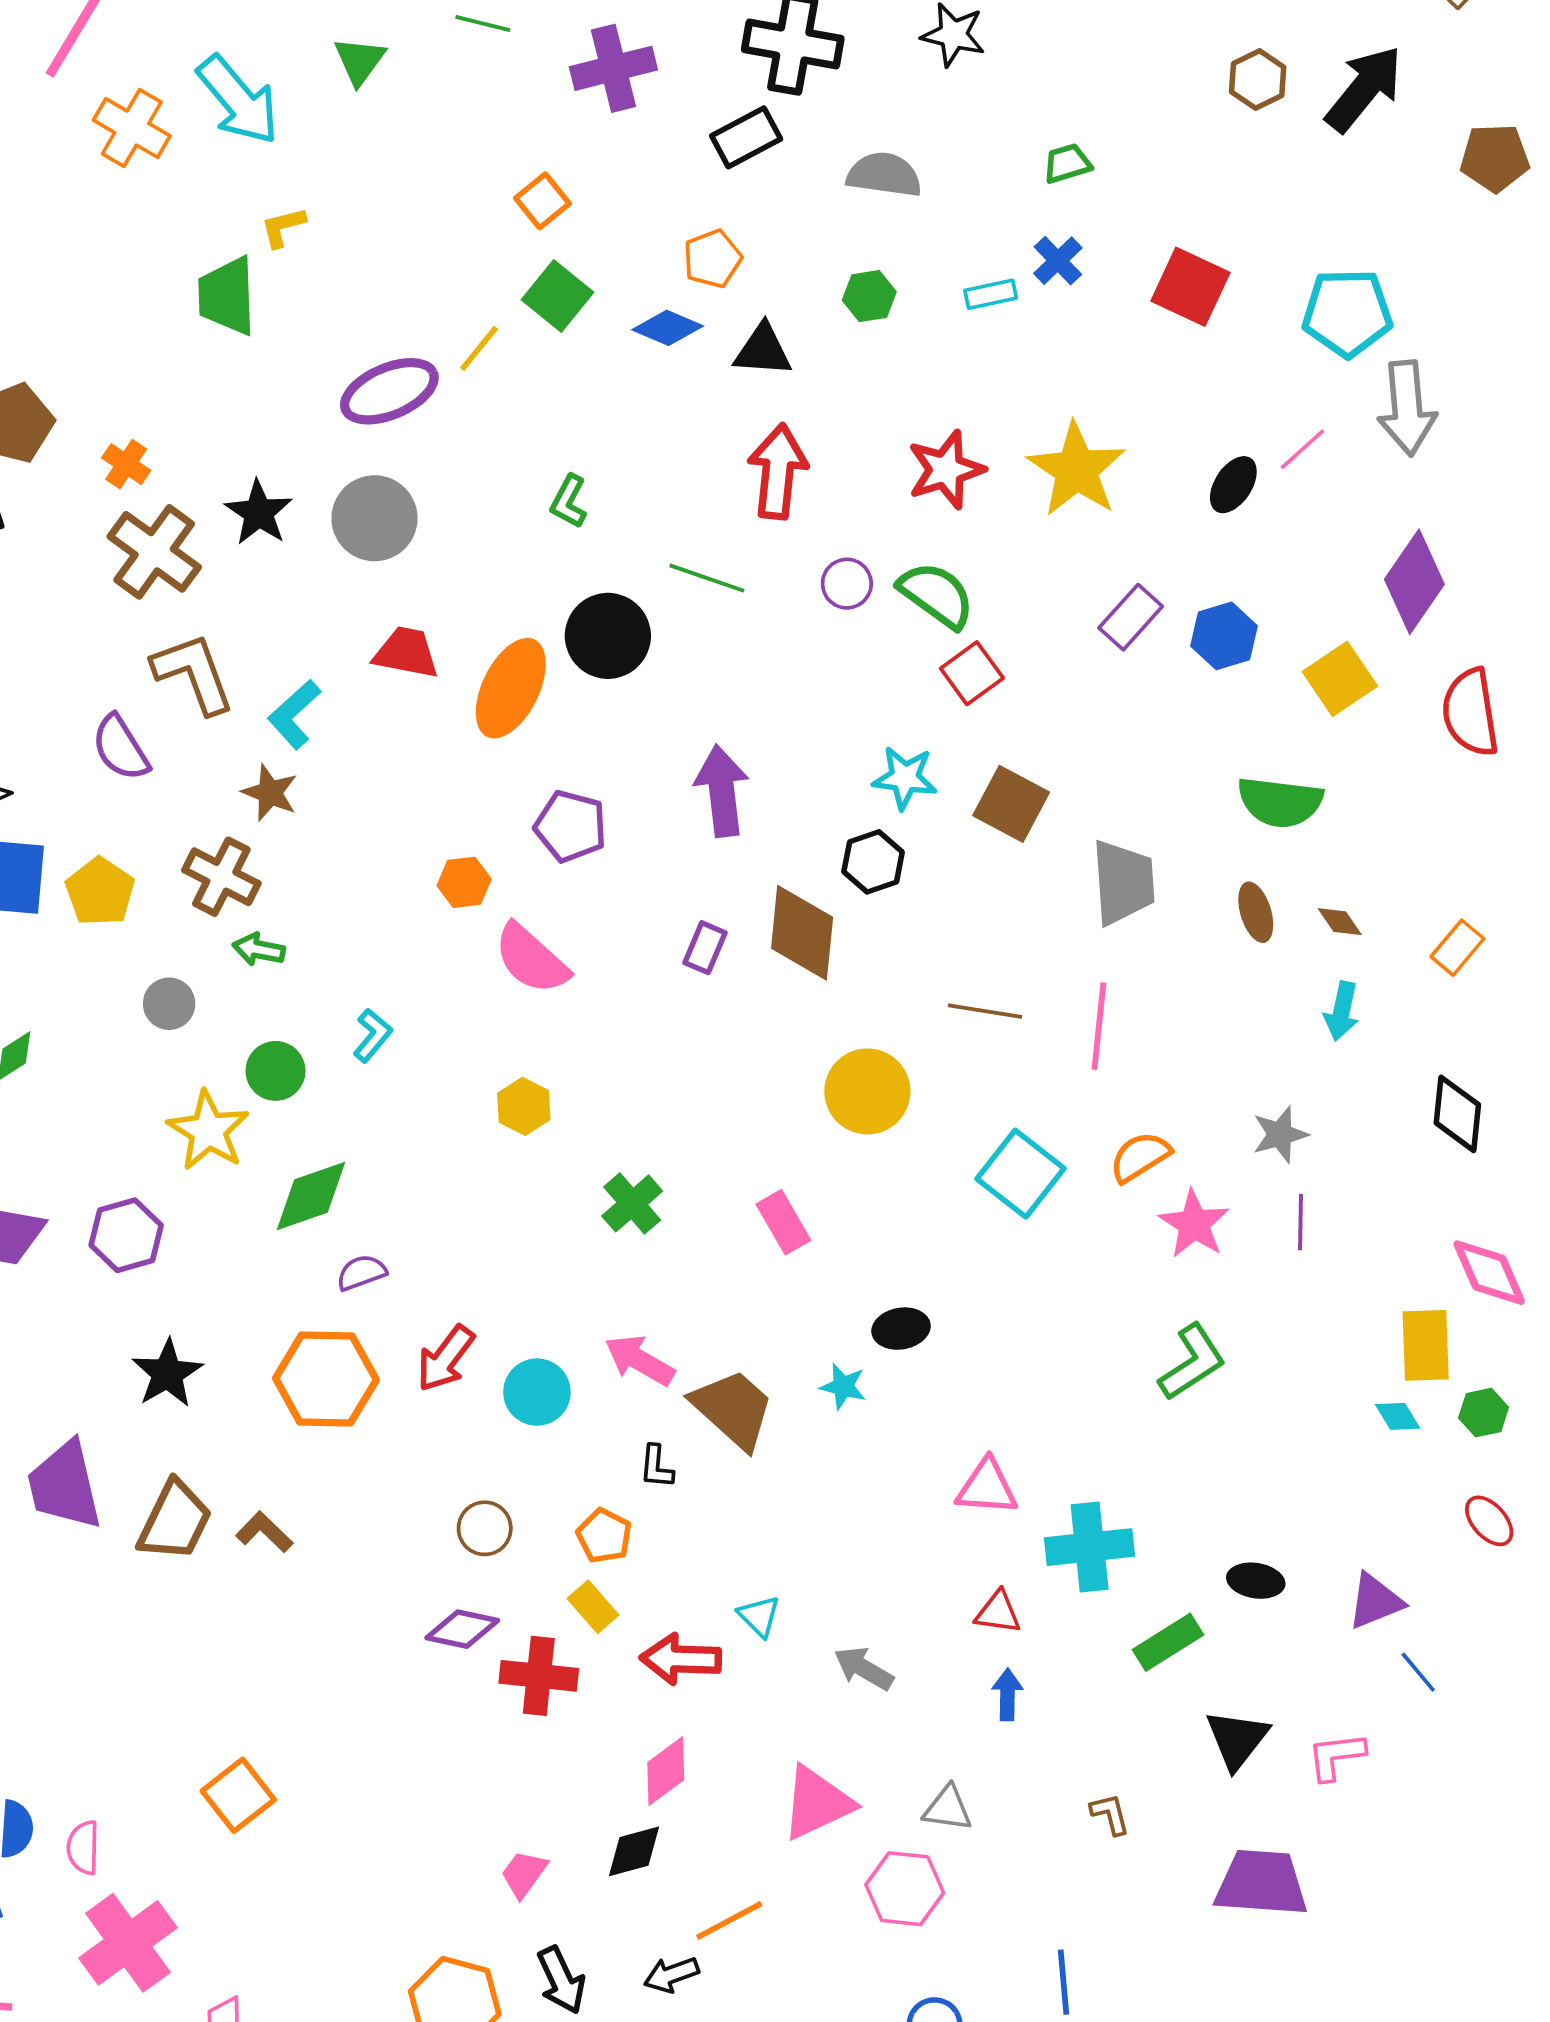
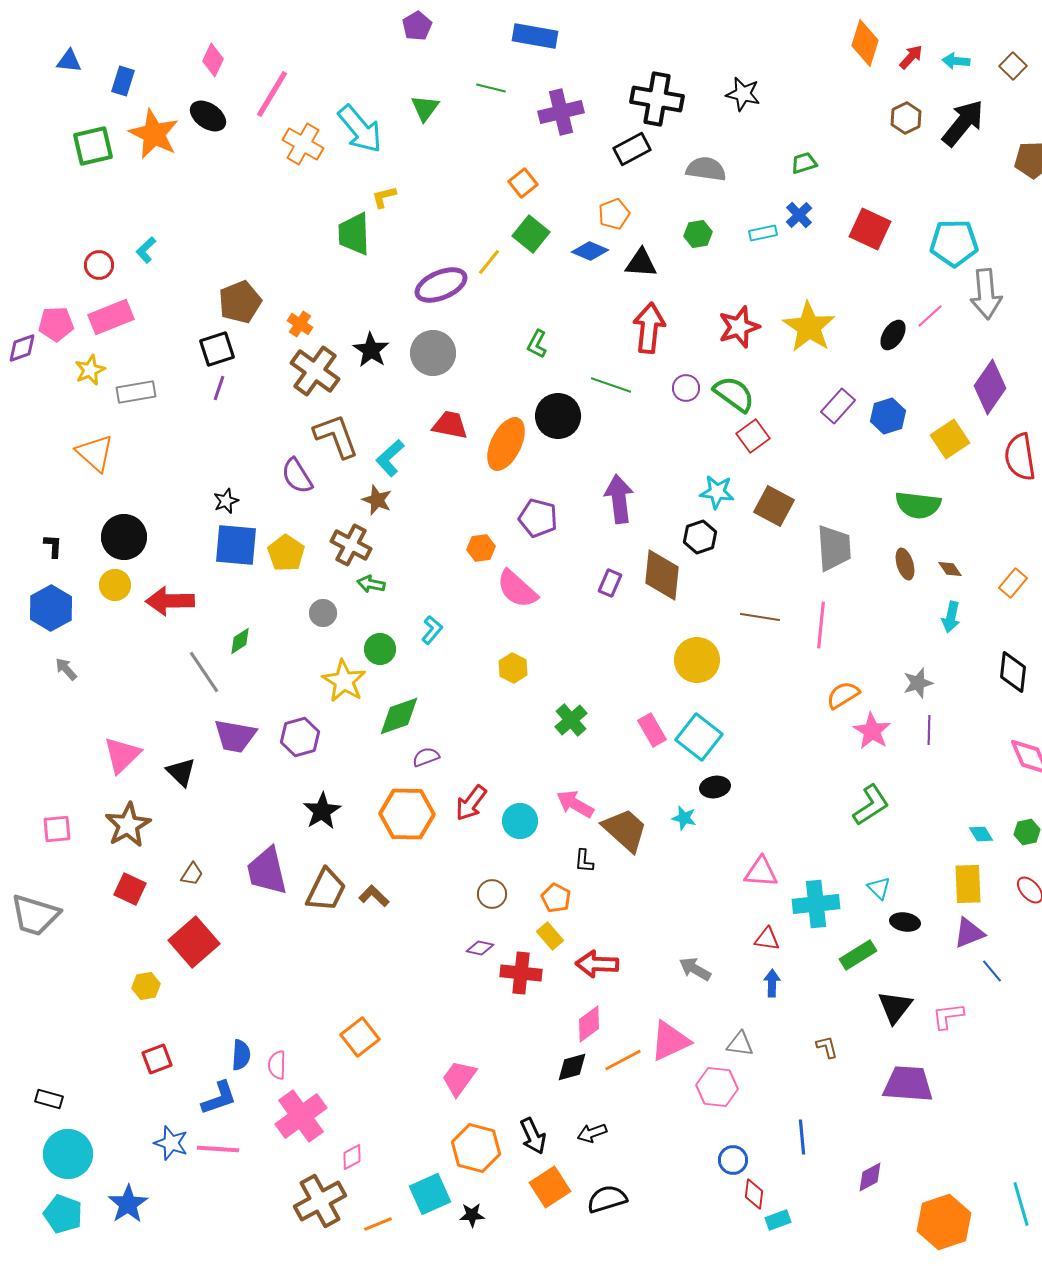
cyan square: (1021, 1174) -> (699, 737), moved
yellow rectangle: (1426, 1345) -> (968, 884), moved
cyan triangle: (759, 1616) -> (879, 888), moved
purple diamond: (462, 1629) -> (480, 948), size x0.7
pink trapezoid: (524, 1874) -> (459, 1078), moved, size x1.4
orange line: (729, 1920) -> (623, 1060), moved

